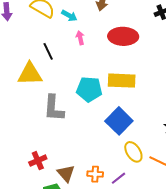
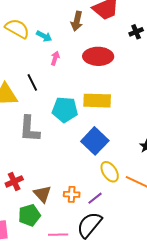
pink arrow: (80, 38) -> (55, 58), turned 32
black line: (48, 51) -> (32, 82), moved

